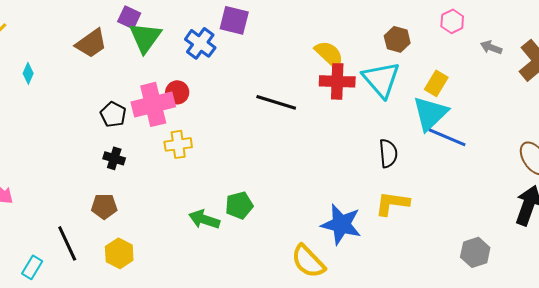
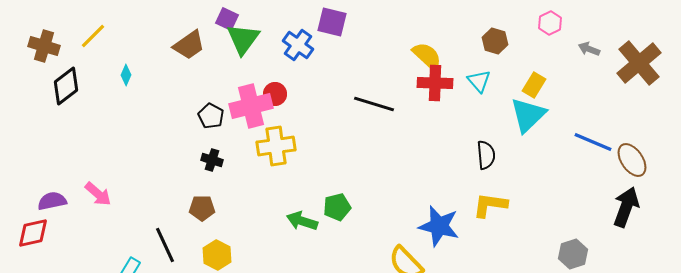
cyan triangle: (381, 79) -> (479, 81), size x0.6
blue line: (447, 137) -> (593, 142), moved
yellow cross: (178, 144) -> (276, 146), size x1.4

